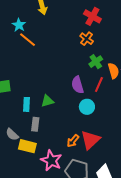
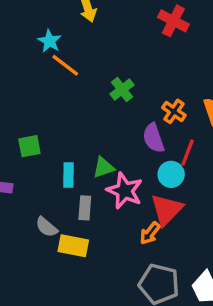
orange cross: (87, 39) -> (174, 111), moved
green cross: (96, 62) -> (122, 90), moved
red line: (99, 84) -> (188, 153), moved
red triangle: (90, 140) -> (167, 210), moved
pink star: (51, 160) -> (125, 191), moved

